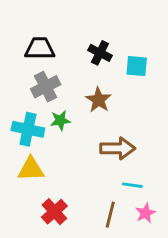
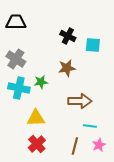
black trapezoid: (40, 48) -> (16, 22), moved
gray cross: (46, 87) -> (16, 59), moved, turned -30
brown star: (98, 100) -> (67, 68), turned 30
yellow triangle: (31, 169) -> (36, 118), moved

